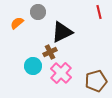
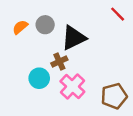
gray circle: (38, 12) -> (45, 25), moved
red line: (99, 12) -> (118, 14), turned -32

